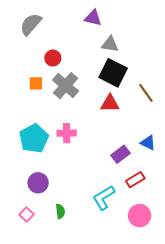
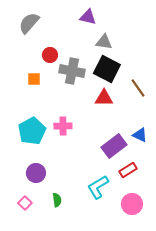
gray cross: (66, 86) -> (72, 71), moved, turned -30
purple rectangle: (121, 154) -> (114, 146), size x1.4

